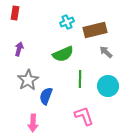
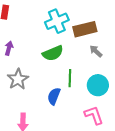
cyan cross: (67, 22) -> (57, 21), size x1.6
blue semicircle: (46, 96) -> (54, 96), moved
pink L-shape: (84, 116) -> (94, 115), moved

